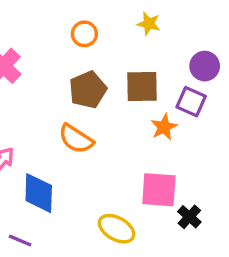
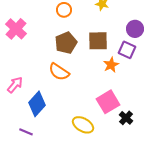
pink square: (159, 190) -> (108, 102), turned -35
blue diamond: (39, 193) -> (37, 104), turned 40

